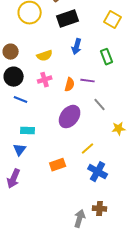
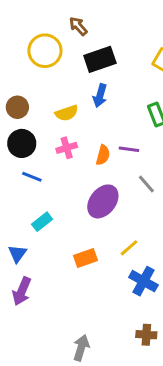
blue arrow: (77, 47) -> (100, 96), moved
cyan rectangle: (28, 131) -> (42, 222), turned -40
blue triangle: (20, 150) -> (17, 254), moved
orange rectangle: (58, 165) -> (85, 258), moved
gray arrow: (80, 219) -> (81, 348), moved

